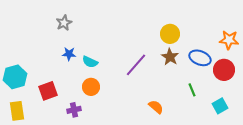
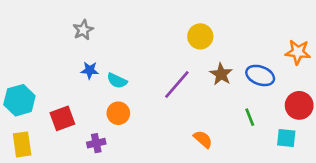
yellow circle: (170, 34) -> (200, 36), moved
red circle: (224, 70) -> (299, 105), moved
cyan square: (220, 106) -> (286, 138), turned 35

